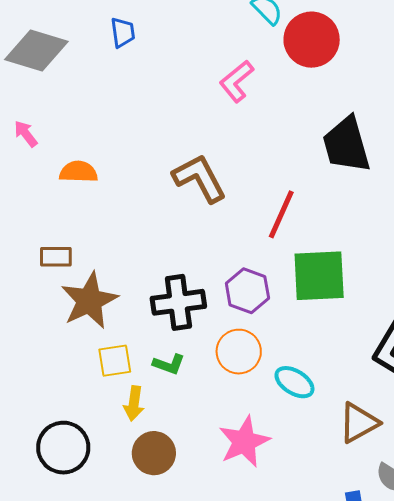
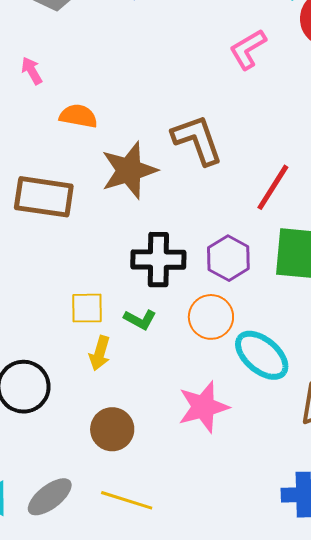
brown rectangle: (56, 257) -> (44, 197), size x1.8
brown star: (89, 301) -> (129, 170), moved
cyan ellipse: (294, 382) -> (262, 355), size x1.4
brown circle: (154, 453) -> (112, 429), moved

